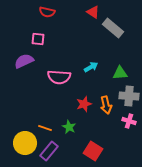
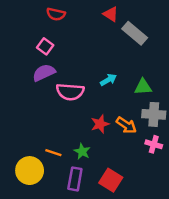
pink square: (38, 39) -> (45, 46), turned 32
purple semicircle: (24, 61) -> (44, 73), moved
orange arrow: (106, 105) -> (126, 125), turned -42
purple rectangle: (49, 151) -> (75, 179), moved, turned -30

